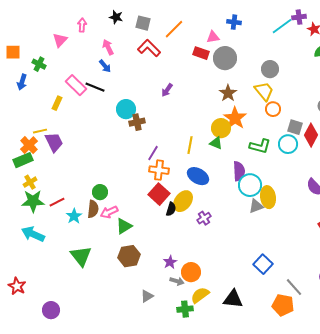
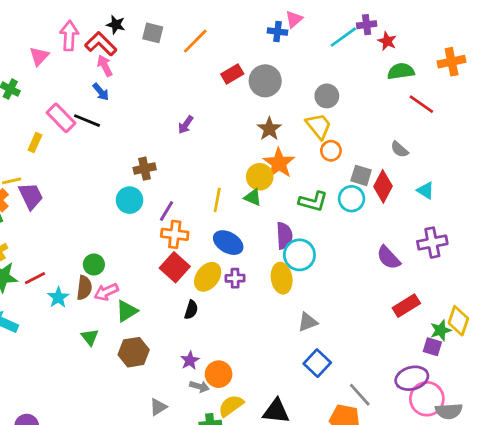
pink arrow: (82, 25) -> (69, 36), size x1.5
pink triangle: (213, 37) -> (294, 19), moved, turned -32
red L-shape: (149, 48) -> (101, 44), moved
red rectangle: (201, 53) -> (232, 74), turned -49
cyan circle: (126, 109) -> (129, 200), moved
yellow ellipse: (268, 197) -> (282, 278), moved
gray triangle: (256, 206) -> (308, 322), moved
black semicircle: (171, 209) -> (191, 310), moved
purple cross: (204, 218) -> (235, 278), moved, turned 32
green triangle: (81, 256) -> (90, 337), moved, size x0.6

